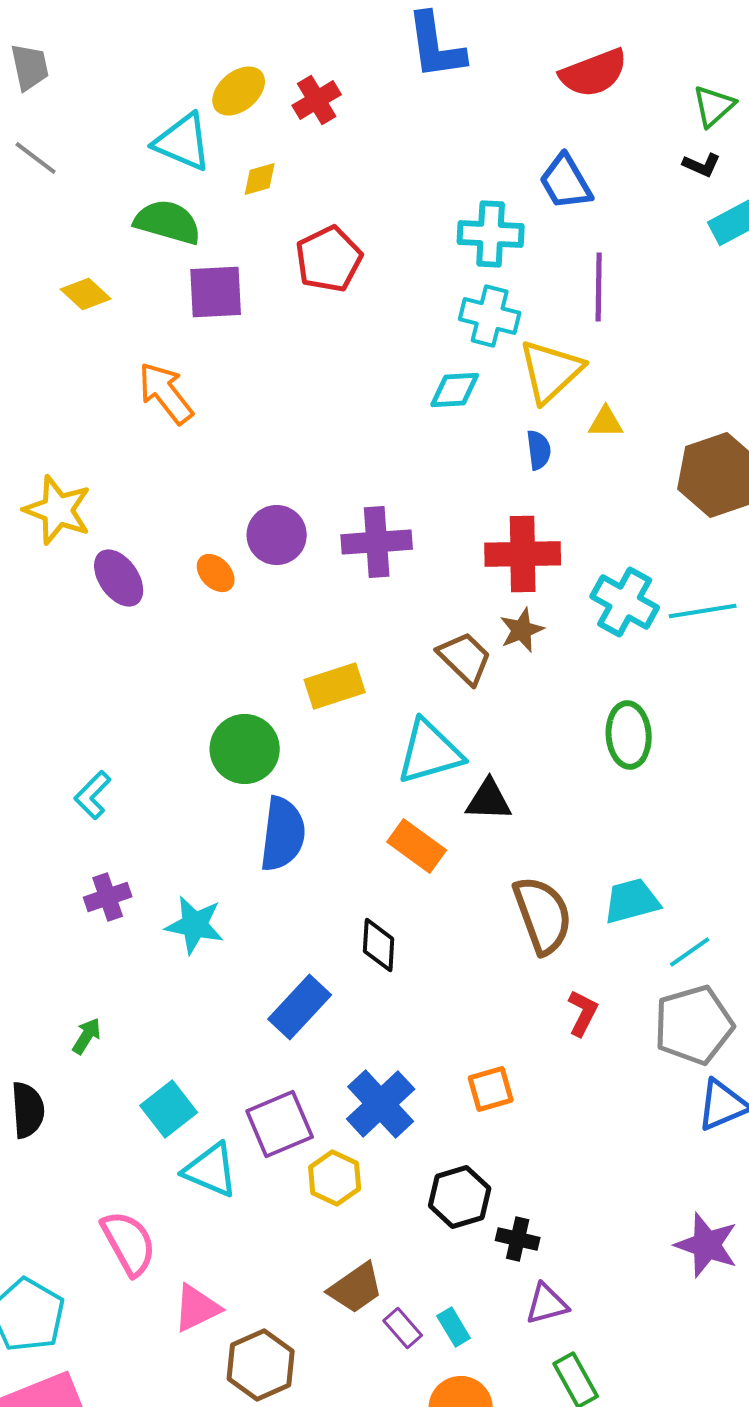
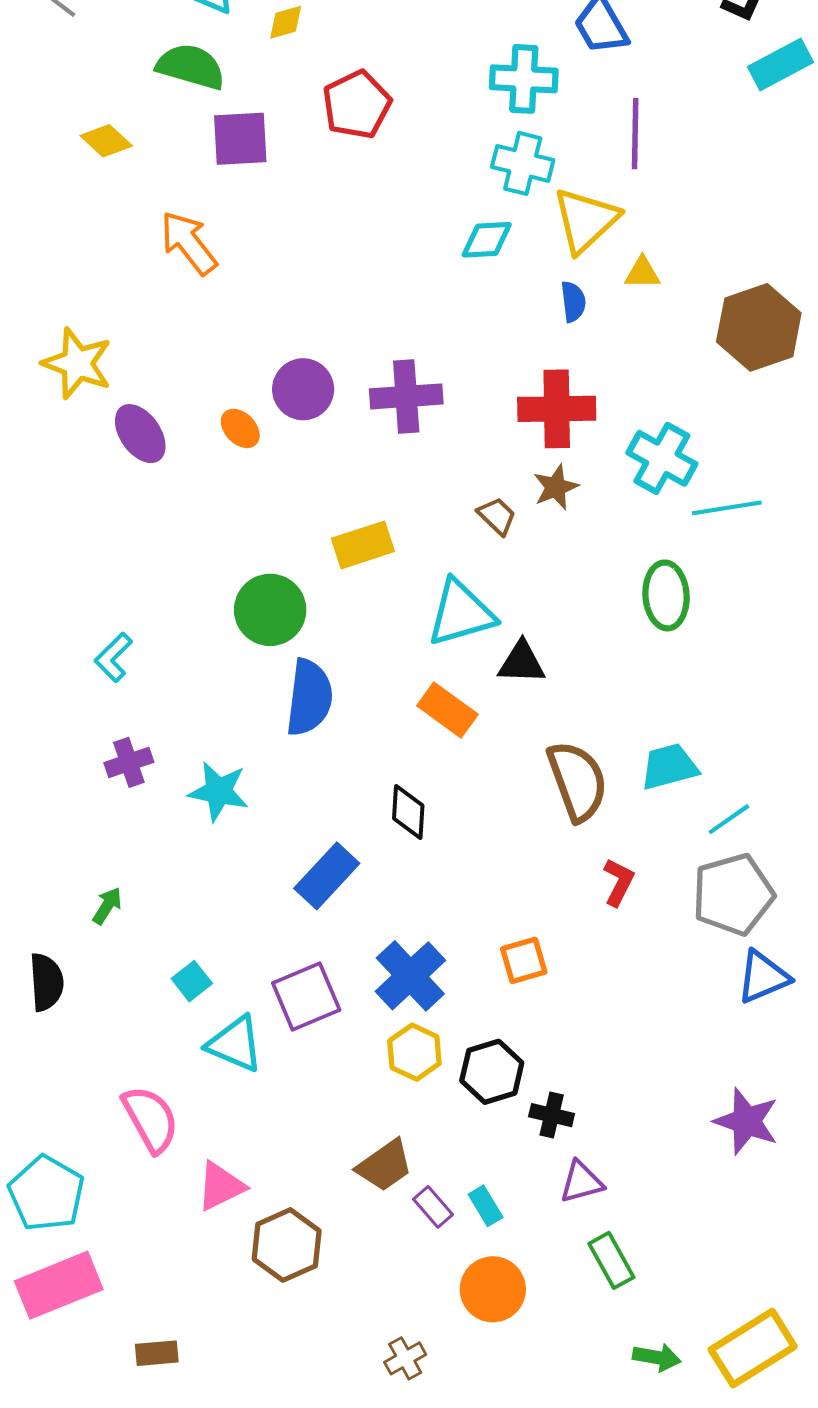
cyan line: (703, 611) -> (727, 508), moved
brown trapezoid: (465, 658) -> (497, 516), size x0.7
cyan square: (169, 1109) -> (192, 981), size x0.7
yellow hexagon: (335, 1178) -> (414, 1052), moved

